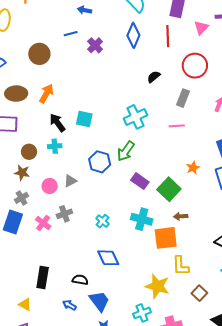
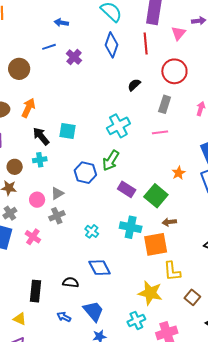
gray cross: (64, 214) -> (57, 216), moved
black semicircle: (80, 280) -> (71, 282), moved

